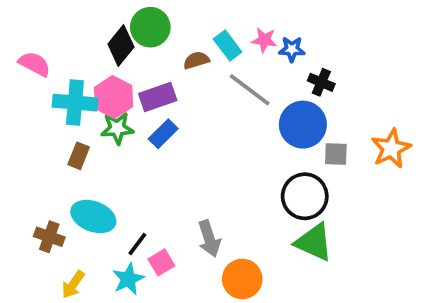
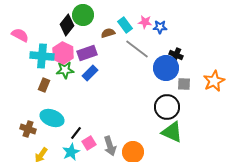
black cross: (321, 82) -> (176, 55), moved
gray arrow: (209, 239) -> (110, 146), moved

